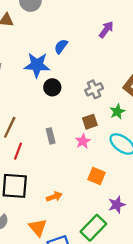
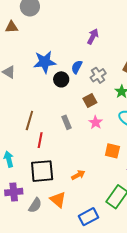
purple arrow: (106, 30) -> (93, 36), moved
blue semicircle: (61, 46) -> (77, 67), moved
brown square: (90, 122) -> (90, 101), moved
orange triangle: (38, 227) -> (58, 200), moved

